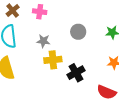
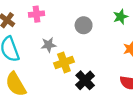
black cross: (76, 73) -> (85, 80), moved

